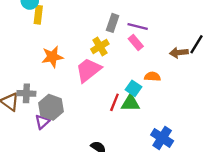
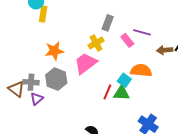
purple line: (138, 26) -> (142, 32), moved
orange semicircle: (152, 77) -> (141, 70), size x1.5
gray hexagon: (51, 107) -> (56, 79), moved
purple triangle: (42, 122) -> (37, 99), moved

